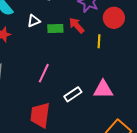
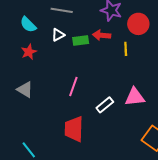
red arrow: (77, 25) -> (102, 35), turned -36

